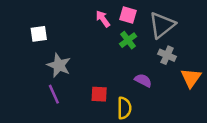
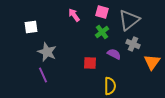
pink arrow: (103, 19) -> (74, 15), moved
purple semicircle: (143, 80) -> (114, 54), moved
red square: (99, 94) -> (90, 63), moved
yellow semicircle: (124, 108) -> (110, 86), moved

